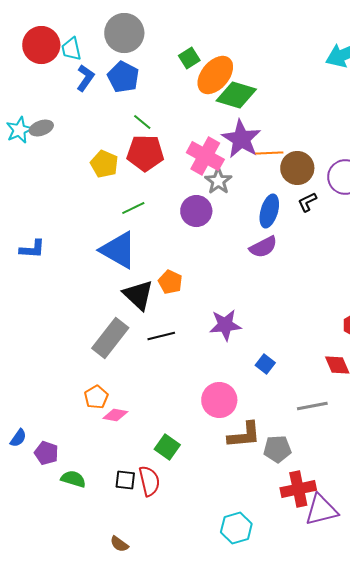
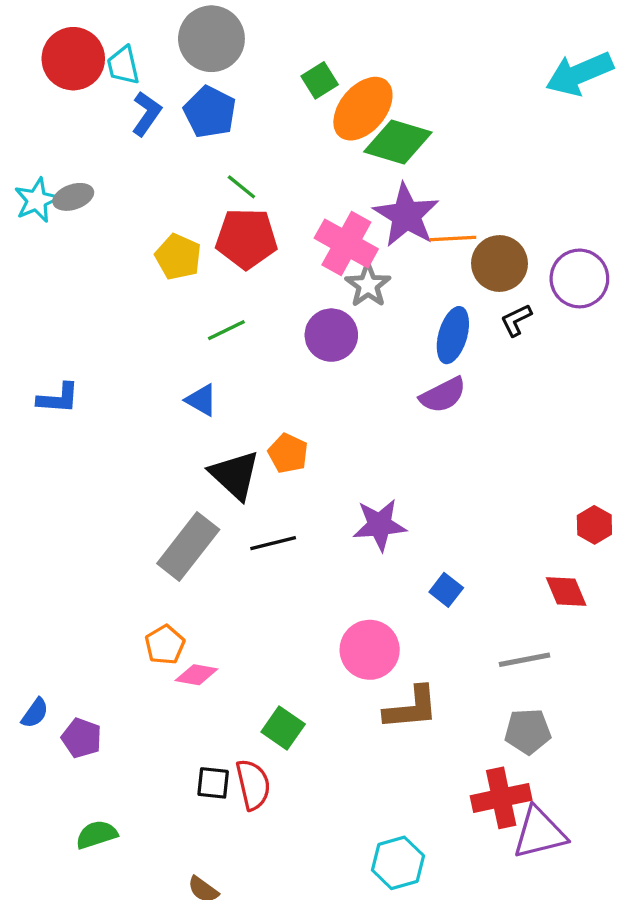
blue triangle: (118, 250) -> (201, 400), size x0.5
gray pentagon: (277, 449) -> (528, 731), moved
green semicircle: (73, 479) -> (97, 835), moved, turned -35

